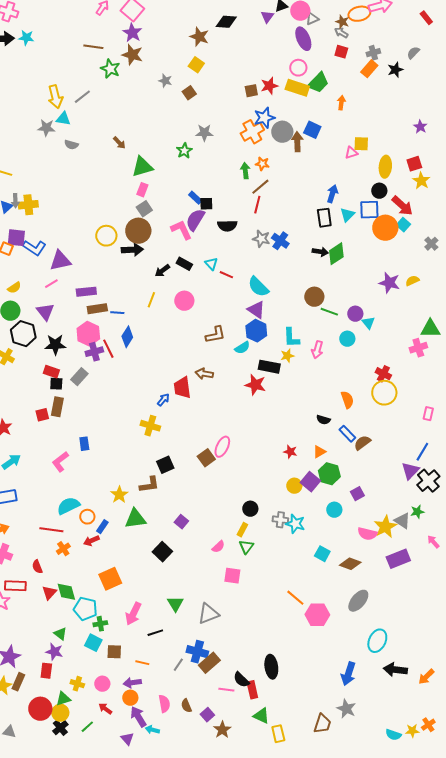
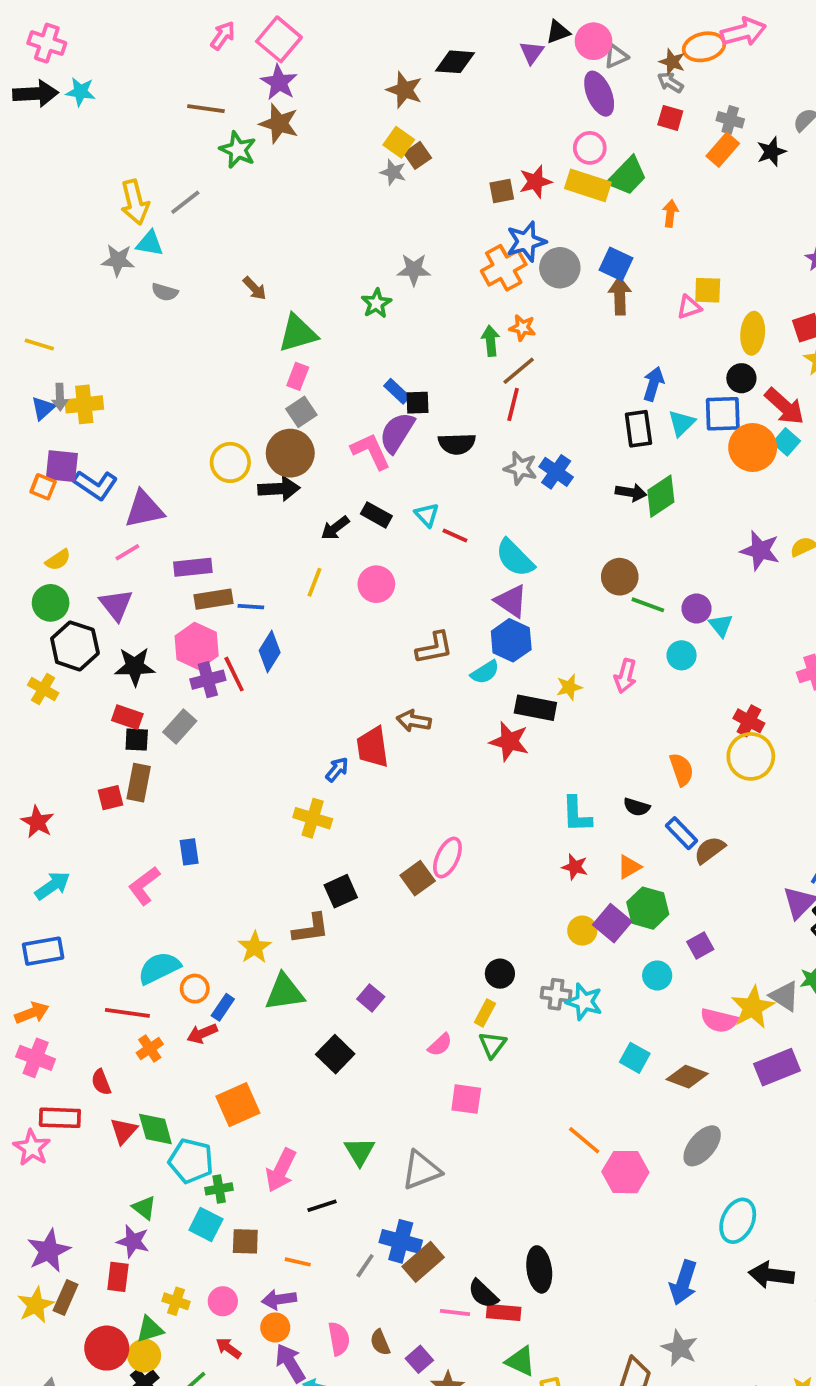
gray cross: (373, 53) -> (730, 120), turned 32
gray star: (165, 81) -> (393, 172), moved
brown square: (189, 93) -> (418, 155), moved
brown arrow: (297, 142) -> (620, 296), moved
cyan L-shape: (291, 338) -> (577, 814), moved
red rectangle: (252, 690) -> (504, 1312), turned -72

